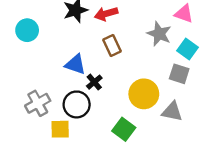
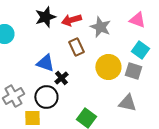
gray star: (159, 34) -> (100, 27), moved
yellow circle: (144, 94) -> (108, 67), moved

